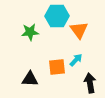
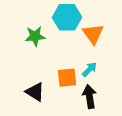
black triangle: (30, 79) -> (35, 92), turned 30
black arrow: (90, 83) -> (90, 97), moved

